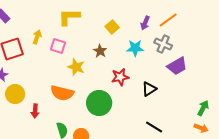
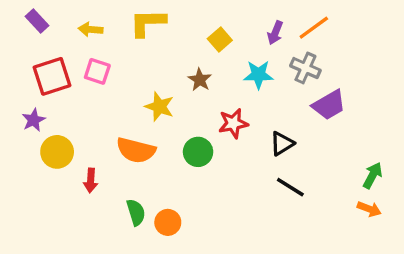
yellow arrow: (37, 37) -> (91, 29), moved, turned -104
pink square: (58, 46) -> (97, 71), moved
green circle: (99, 103) -> (198, 152), moved, size x0.7
black line: (154, 127) -> (290, 187), moved

